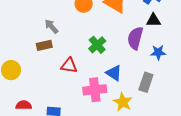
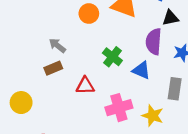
blue triangle: (114, 73) -> (141, 70), moved

